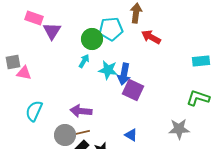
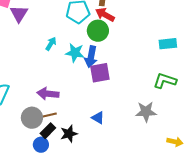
red arrow: (151, 37) -> (105, 15), moved
green circle: (92, 39) -> (98, 31), moved
purple square: (133, 90) -> (100, 73), turned -35

